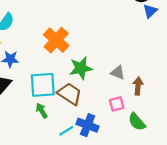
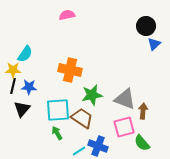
orange cross: (56, 40) -> (70, 70), turned -30
gray triangle: (118, 73) -> (125, 99), size x1.6
pink square: (117, 104) -> (124, 127), size x1.5

